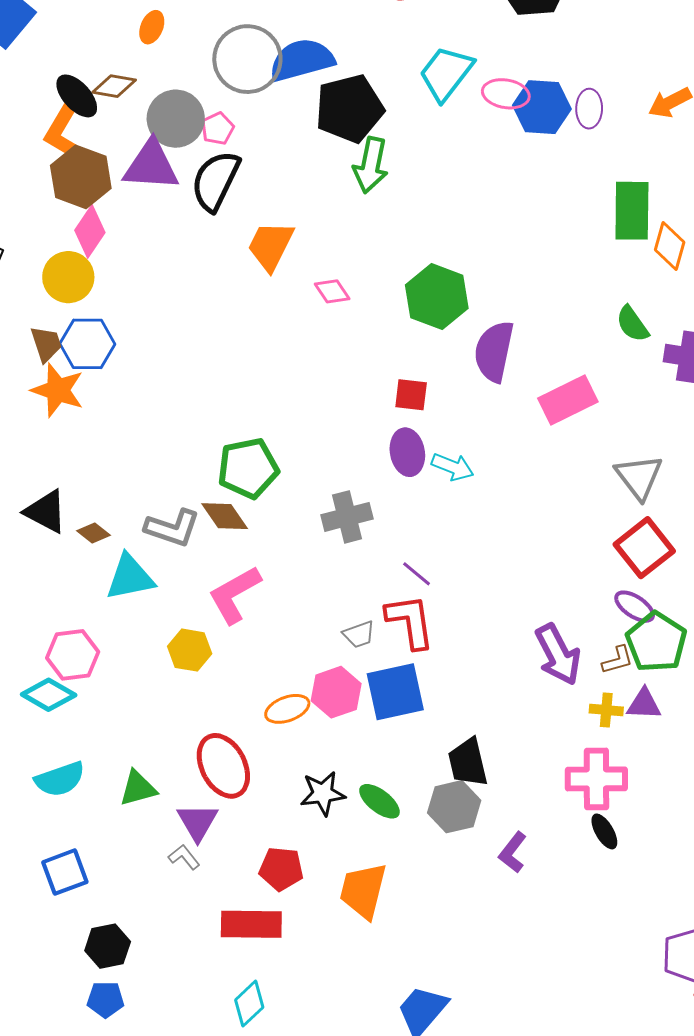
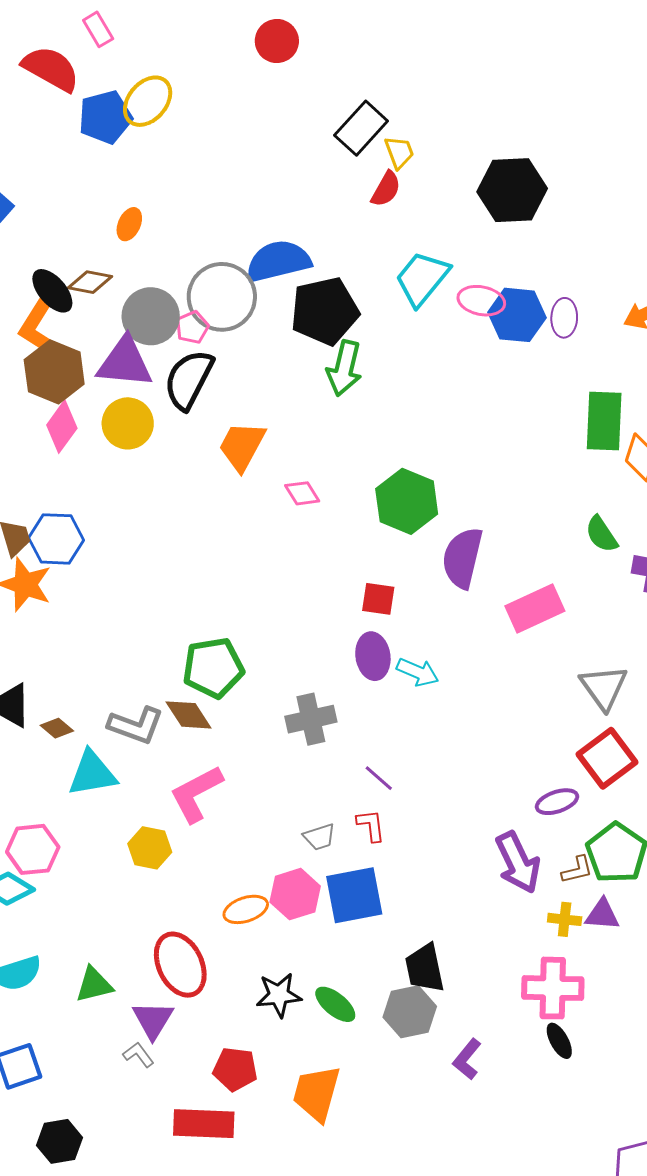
gray circle: (247, 59) -> (222, 297), moved
yellow circle: (68, 277) -> (128, 423), moved
purple ellipse: (635, 607) -> (557, 802), moved, turned -54
red L-shape: (410, 621) -> (371, 825), size x0.6

